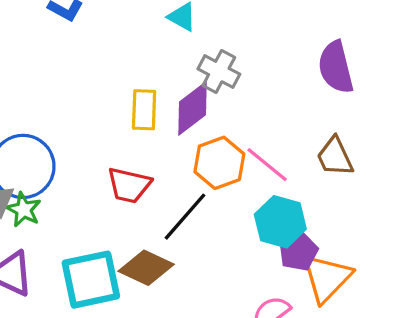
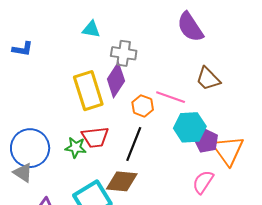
yellow rectangle: (144, 110) -> (88, 91), size x1.5
orange hexagon: (219, 163) -> (143, 106), size x0.7
green star: (24, 210) -> (76, 148), moved

